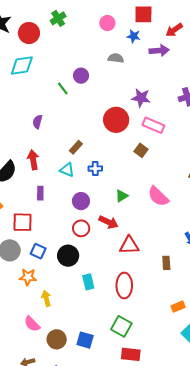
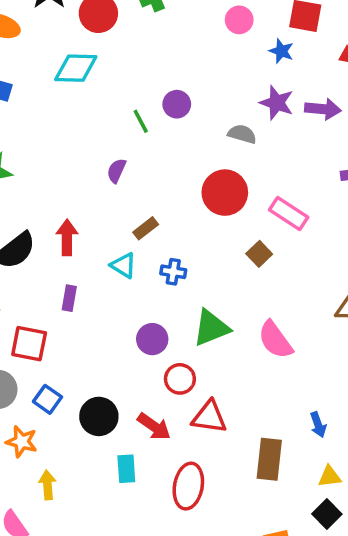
purple arrow: (159, 51) -> (323, 109), moved
gray semicircle: (116, 58) -> (242, 134), moved
purple star: (141, 98) -> (277, 103), moved
purple semicircle: (37, 122) -> (117, 171), moved
green triangle: (122, 196) -> (211, 328), size x1.6
purple circle: (81, 201) -> (152, 339), moved
red arrow: (108, 222) -> (154, 427), moved
red circle: (81, 228) -> (180, 379), moved
brown rectangle: (166, 263) -> (269, 459), size x1.6

